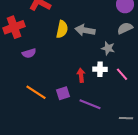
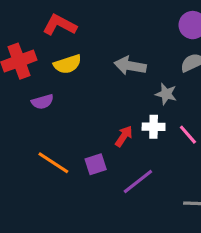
yellow semicircle: (62, 29) -> (67, 64), moved, turned 60
red arrow: (81, 75) -> (124, 136), turned 40
purple line: (90, 104) -> (138, 182), turned -60

